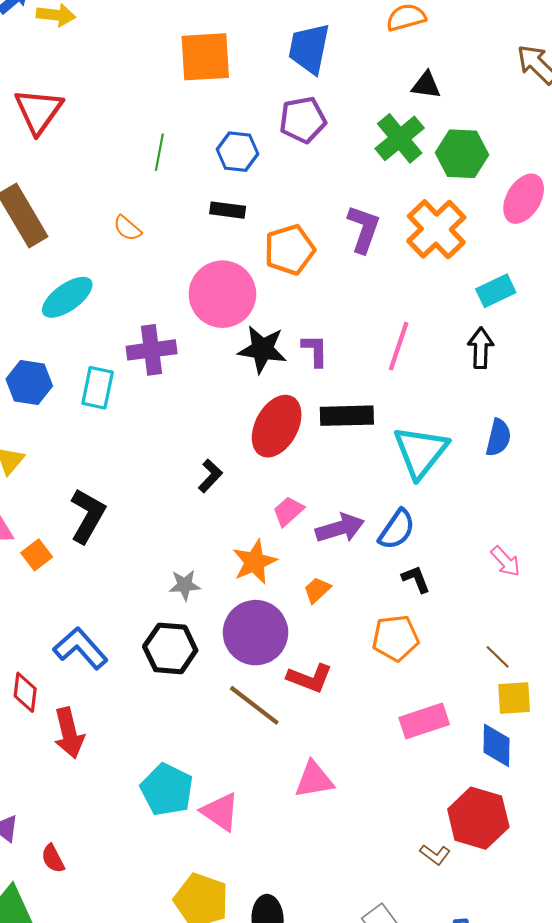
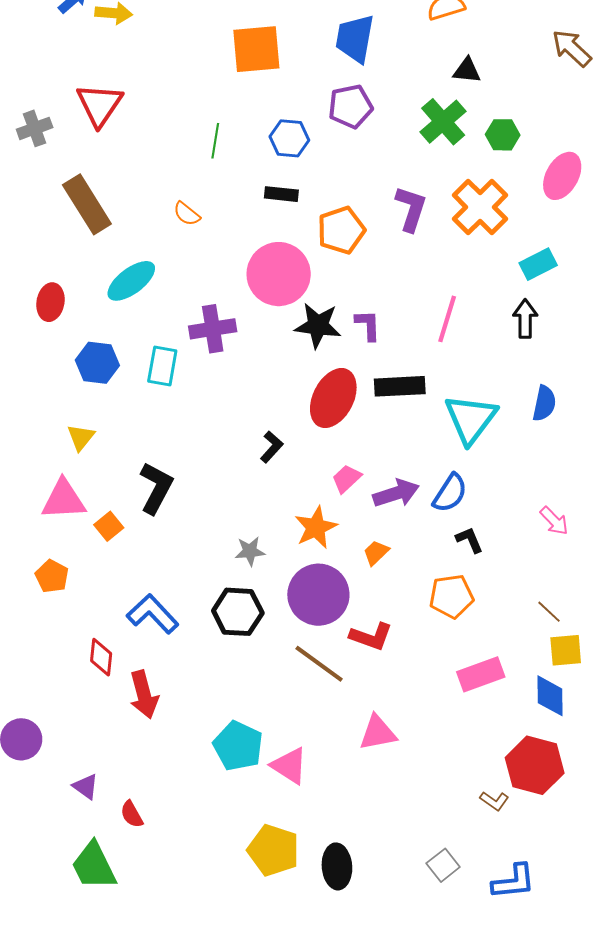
green hexagon: (462, 154) -> (503, 135), size x0.7

